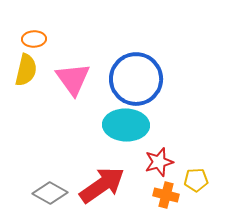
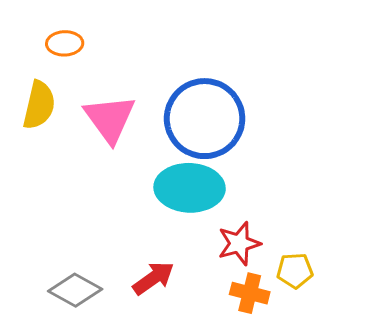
orange ellipse: (34, 39) -> (65, 43), moved
red arrow: (102, 185) -> (153, 278), size x0.6

